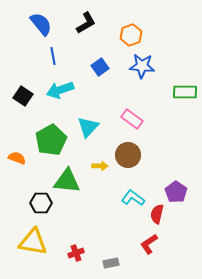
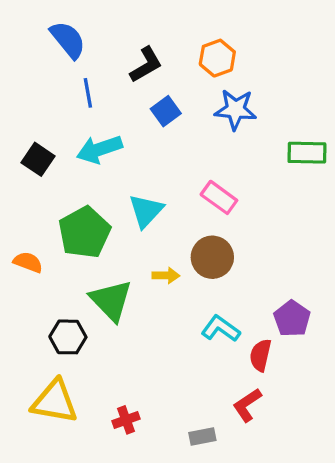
black L-shape: (86, 23) -> (146, 65), moved
green triangle: (67, 181) -> (111, 300), turned 40
gray rectangle: (111, 263) -> (202, 437), moved

